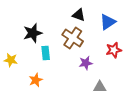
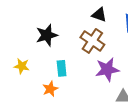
cyan rectangle: (46, 53) -> (62, 68), moved
purple star: (86, 63) -> (107, 69), size x1.5

